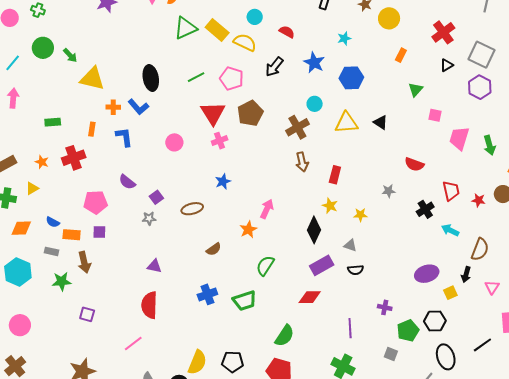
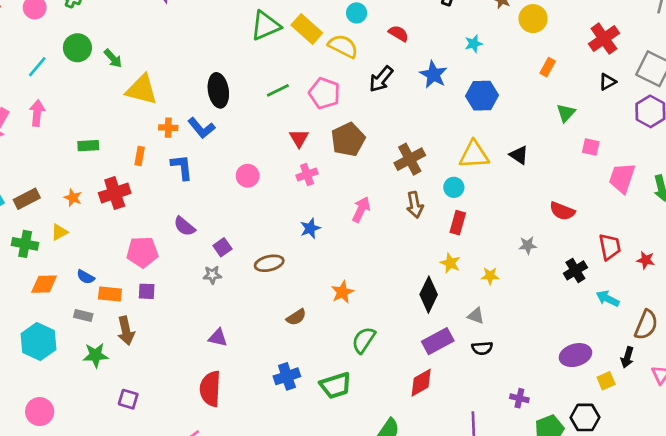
cyan circle: (315, 104) -> (454, 187), moved
red triangle: (213, 113) -> (299, 138), size x0.6
pink arrow: (267, 209) -> (361, 209), moved
red diamond: (310, 297) -> (421, 383), turned -30

